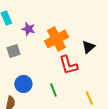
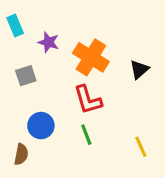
orange cross: (56, 39) -> (91, 57), turned -30
red L-shape: (68, 65) -> (88, 100), moved

